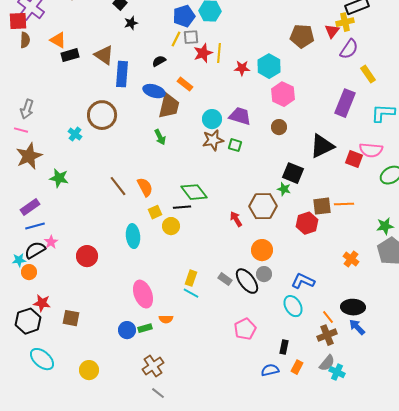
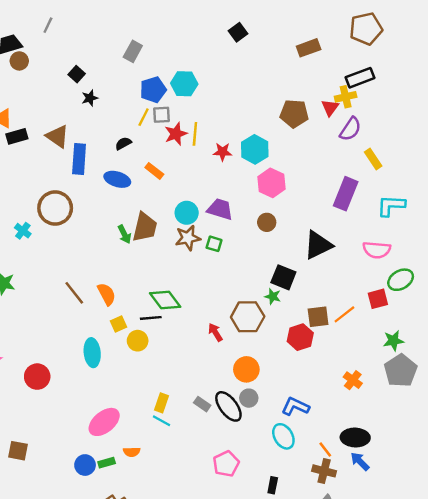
brown trapezoid: (169, 106) -> (145, 227), moved
red square: (354, 159) -> (378, 299), moved, turned -36
orange line: (344, 204) -> (344, 314), turned -36
pink ellipse: (143, 294) -> (104, 422), turned 72
brown cross: (327, 335) -> (324, 471), turned 36

